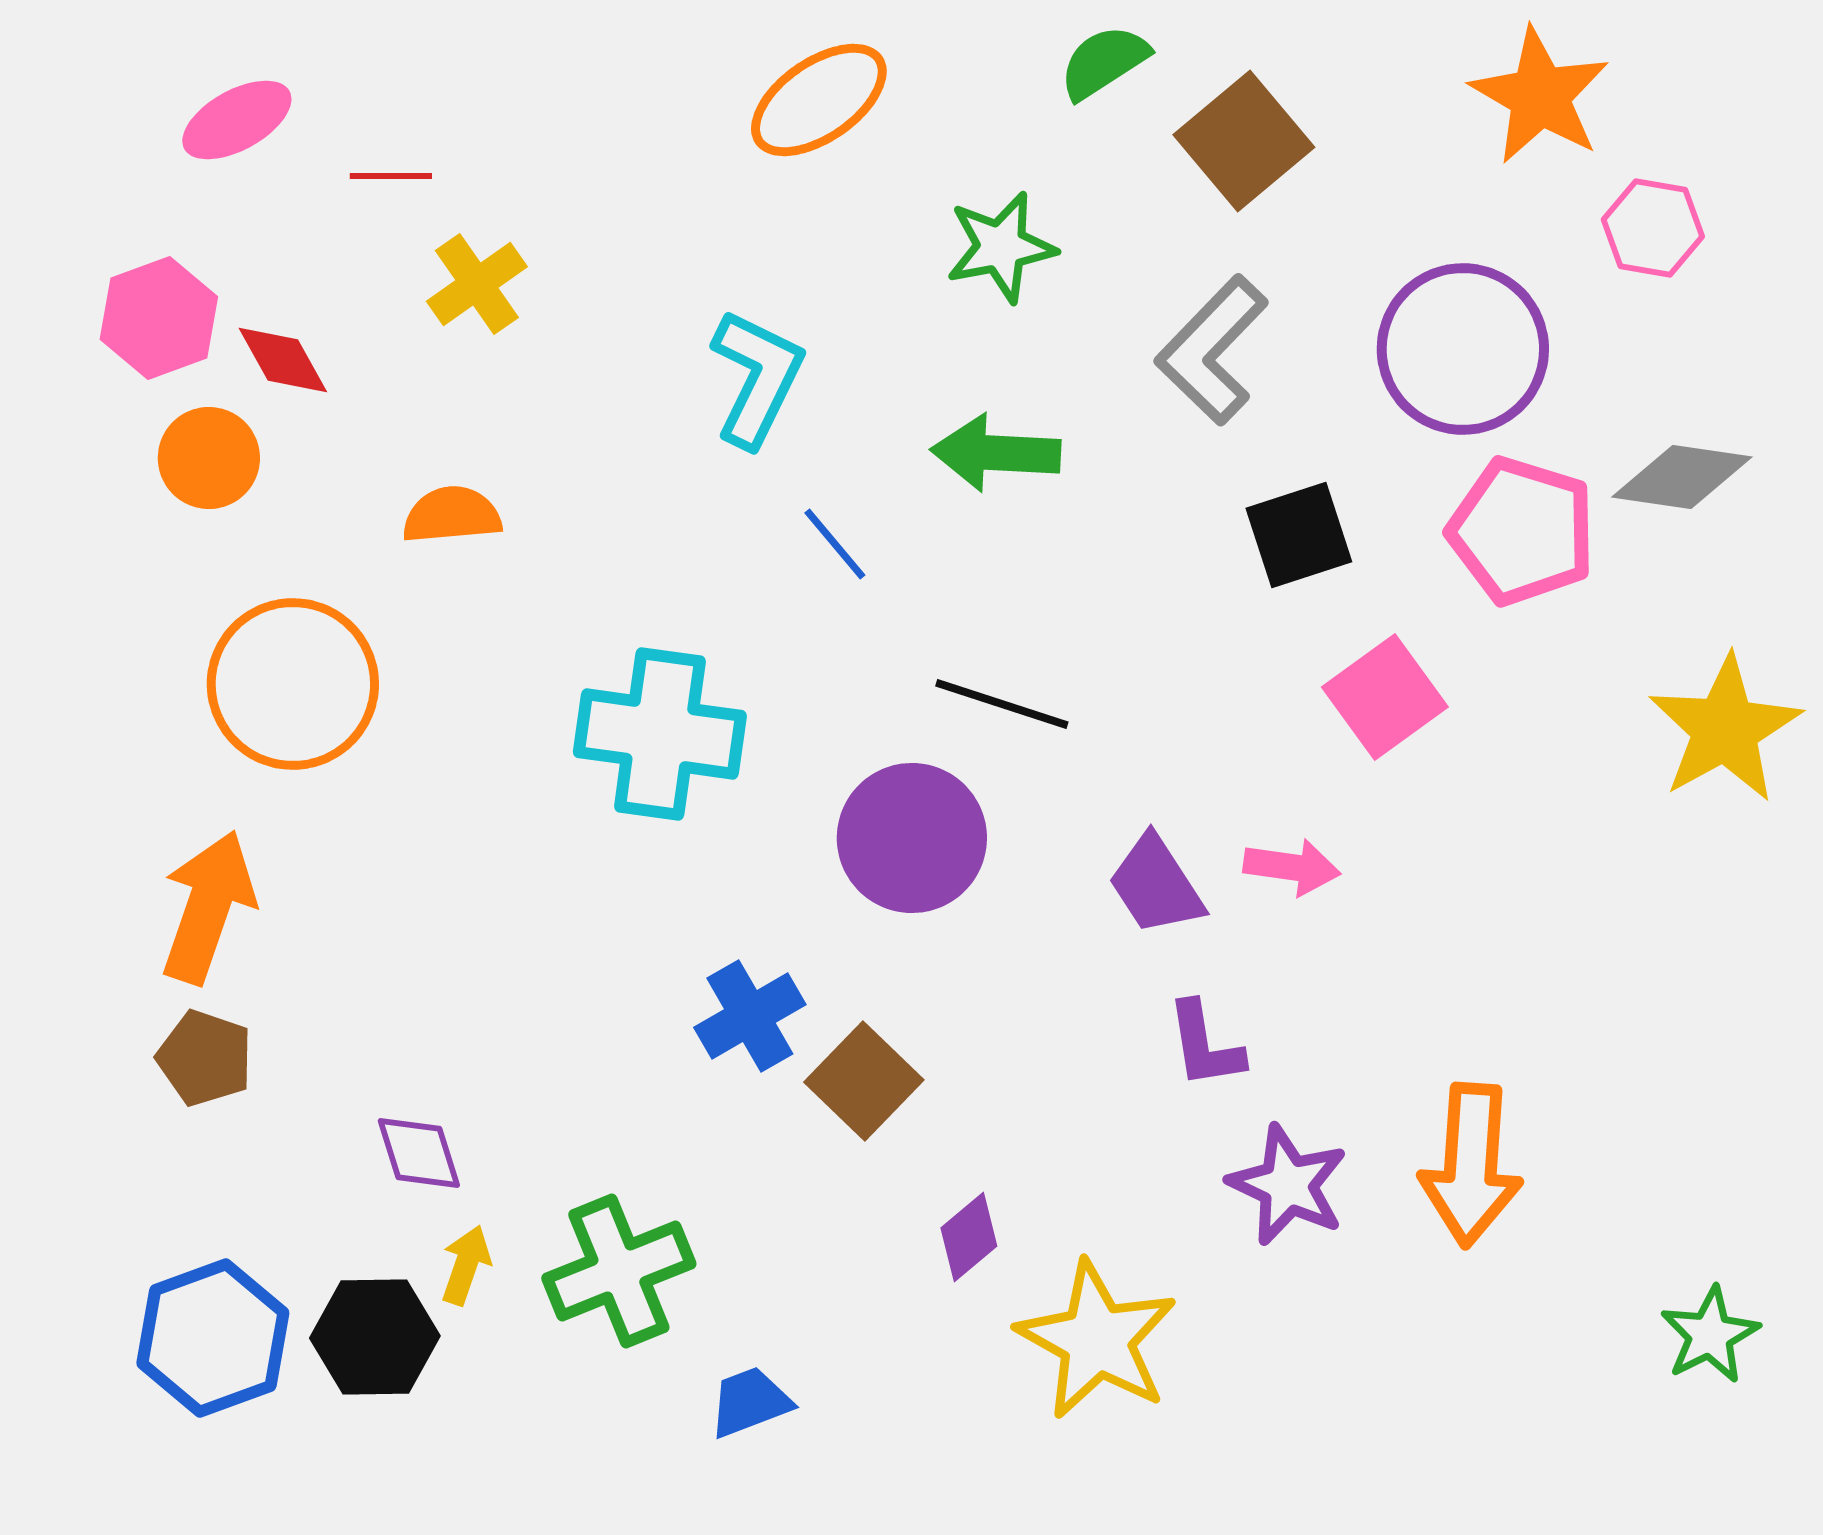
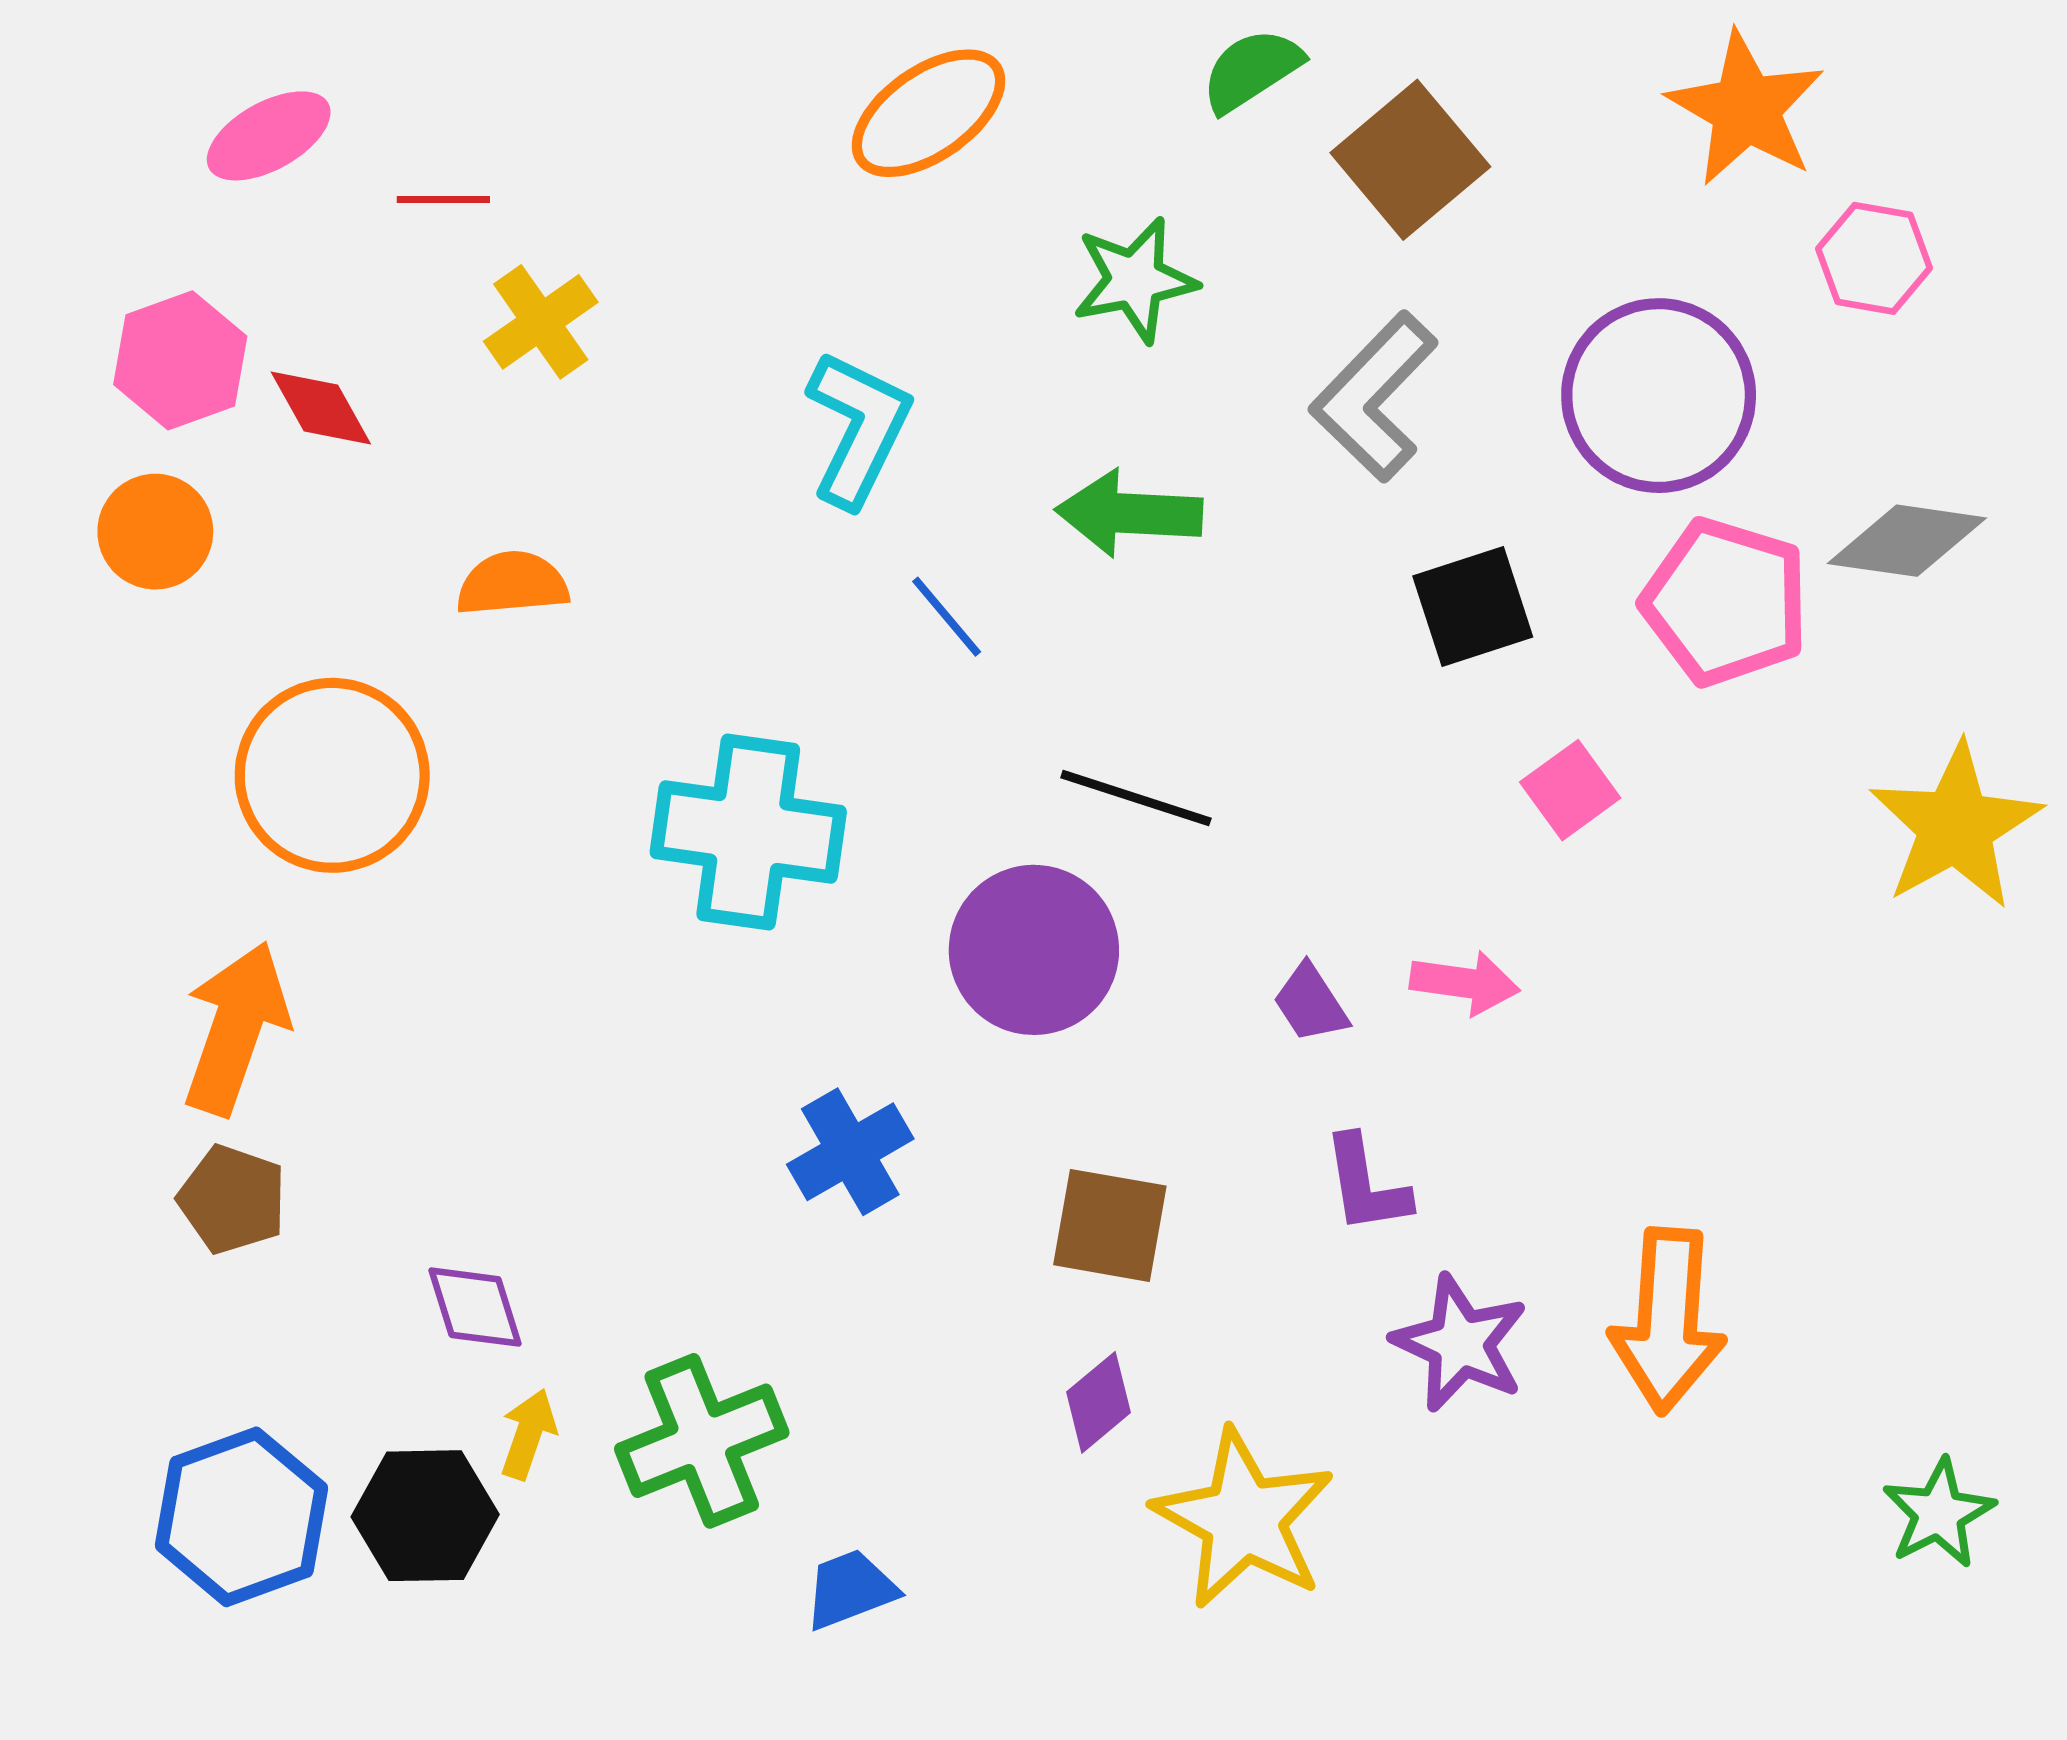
orange circle: (209, 458) -> (155, 532), moved
pink square: (1385, 697) -> (1570, 790), size x0.7
purple trapezoid: (1156, 885) -> (1311, 1003), size x0.7
brown square: (864, 1081) -> (1110, 1225), moved, turned -34

